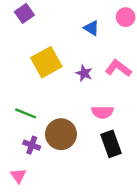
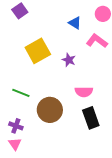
pink L-shape: (118, 68) -> (97, 41), moved
purple cross: (32, 145) -> (16, 126), moved

